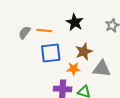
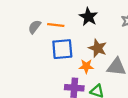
brown star: (84, 52) -> (98, 48), turned -30

